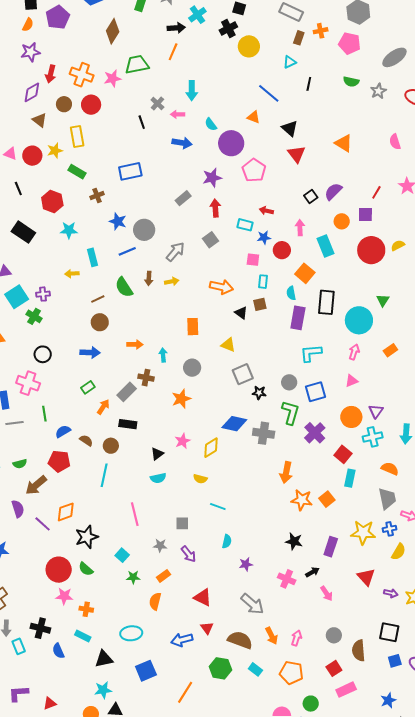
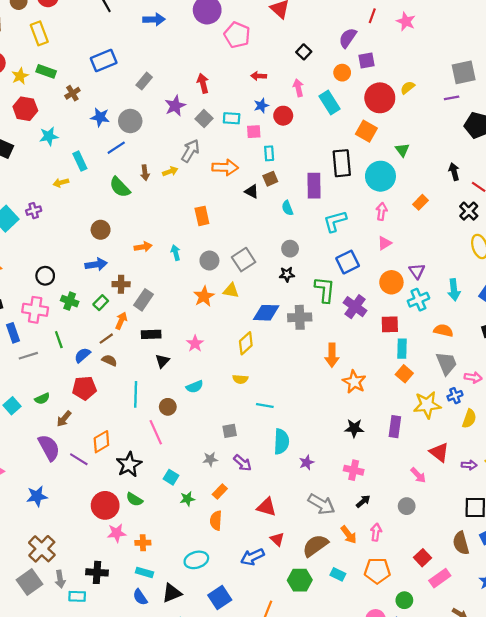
yellow star: (55, 151) -> (20, 76), moved
purple star: (212, 178) -> (175, 106), moved
purple semicircle: (333, 191) -> (348, 38), moved
red line: (376, 192) -> (372, 16), moved
gray rectangle: (183, 198) -> (144, 81), moved
cyan rectangle: (245, 225) -> (232, 118), moved
gray arrow: (175, 252) -> (190, 151), moved
orange square: (305, 273) -> (366, 131), moved
cyan semicircle: (291, 293) -> (287, 208), moved
brown line: (98, 299) -> (106, 339), moved
green cross: (34, 316) -> (70, 301), moved
yellow triangle: (228, 345) -> (231, 291), moved
gray square: (243, 374) -> (244, 260), moved
brown cross: (146, 378) -> (121, 284), moved
gray circle: (289, 382) -> (290, 249), moved
pink star: (183, 441) -> (195, 344), moved
brown circle: (111, 446) -> (168, 407), moved
black triangle: (157, 454) -> (162, 361), moved
red square: (343, 454) -> (390, 324), turned -30
brown arrow: (36, 485) -> (64, 419), size x0.7
orange square: (327, 499) -> (404, 374), moved
orange star: (302, 500) -> (354, 382), turned 30
purple semicircle: (18, 509) -> (49, 448), size x1.4
pink line: (135, 514) -> (156, 432), moved
cyan semicircle: (227, 541) -> (281, 442), size x1.6
black arrow: (312, 572) -> (363, 501), moved
pink arrow: (327, 593) -> (418, 475), moved
gray circle: (334, 635) -> (407, 506), moved
brown semicircle: (240, 640) -> (315, 546), turned -45
cyan rectangle: (19, 646) -> (77, 596), turned -56
blue semicircle: (58, 651) -> (140, 597), moved
brown semicircle: (359, 651) -> (461, 543), moved

